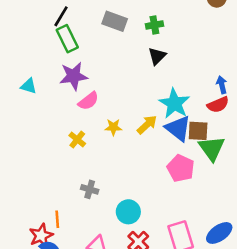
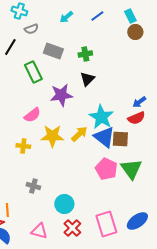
green rectangle: (67, 39) -> (33, 72), moved
purple star: (73, 76) -> (61, 95), moved
blue arrow: (222, 85) -> (139, 102), turned -112
yellow star: (113, 127) -> (52, 136), size x1.6
yellow cross: (77, 140) -> (23, 146), turned -32
green triangle: (212, 148) -> (131, 169), moved

